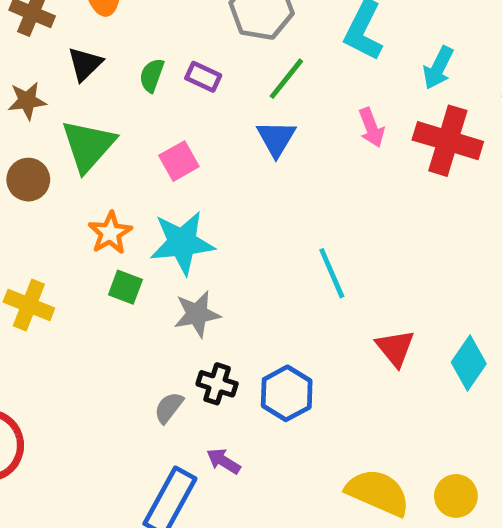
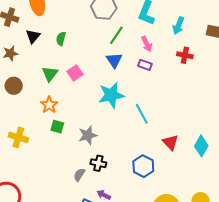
purple rectangle: (203, 77) -> (145, 65), moved
pink arrow: (371, 128) -> (147, 44), moved
red cross: (448, 141) -> (185, 55), size x0.6
green triangle: (88, 146) -> (50, 74), moved, size x0.7
cyan star: (182, 243) -> (111, 95), moved
blue hexagon: (287, 393) -> (143, 166), moved

